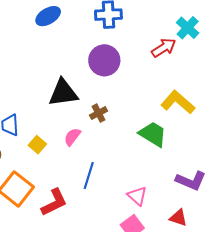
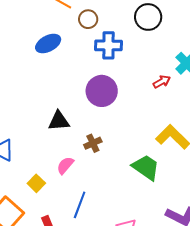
red arrow: (164, 48) -> (162, 82), size x0.7
black triangle: (63, 93) -> (59, 121), size x0.7
yellow square: (37, 145) -> (36, 183), moved

